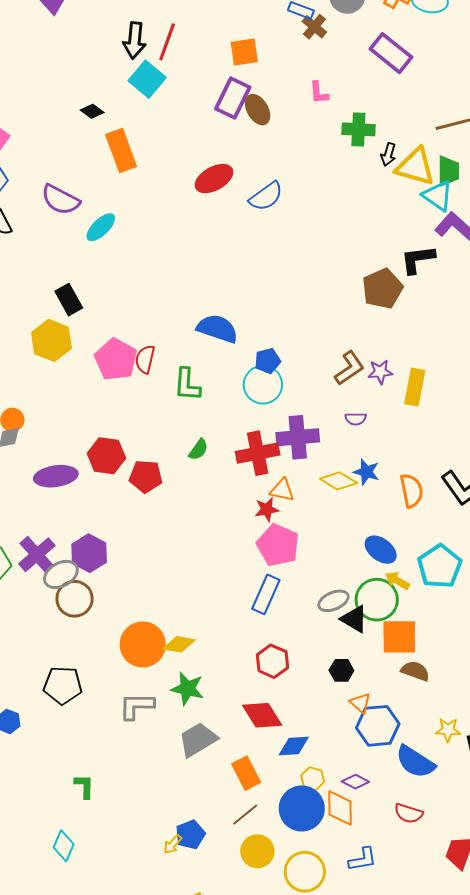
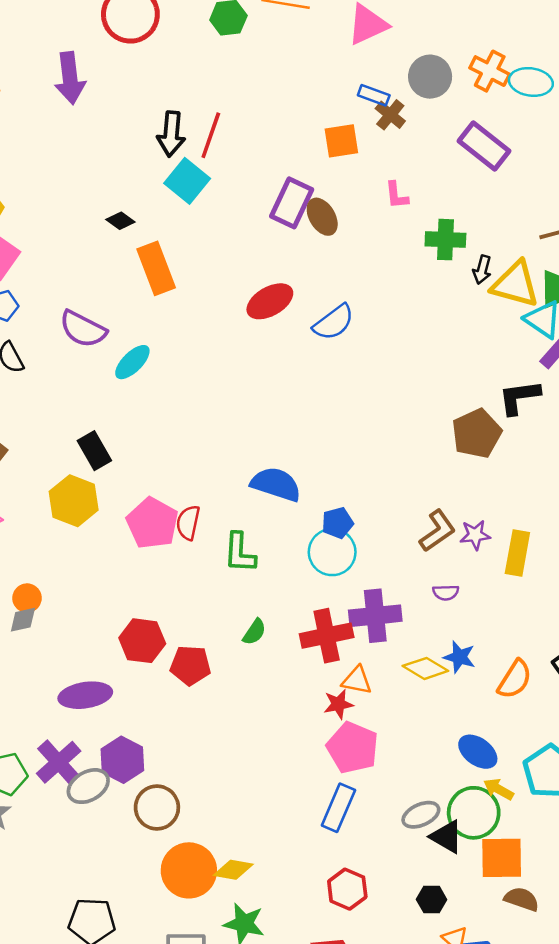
orange square: (244, 52) -> (341, 141), moved
purple ellipse: (56, 476) -> (85, 695), moved
orange semicircle: (412, 491) -> (515, 679), turned 44
brown circle: (75, 599) -> (157, 808), moved

